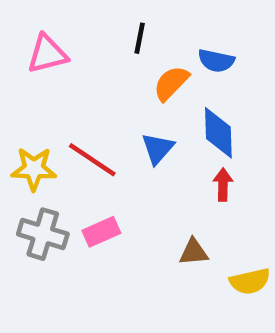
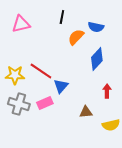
blue diamond: (218, 133) -> (97, 59), turned 45
blue triangle: (158, 148) -> (61, 86), moved
red arrow: (223, 185) -> (107, 91), moved

